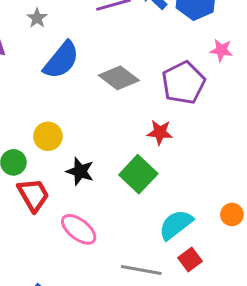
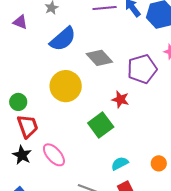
yellow circle: (48, 136) -> (66, 86), moved, size x1.6
black star: (80, 171) -> (22, 155), moved
cyan semicircle: (176, 225) -> (120, 163), size x0.7

